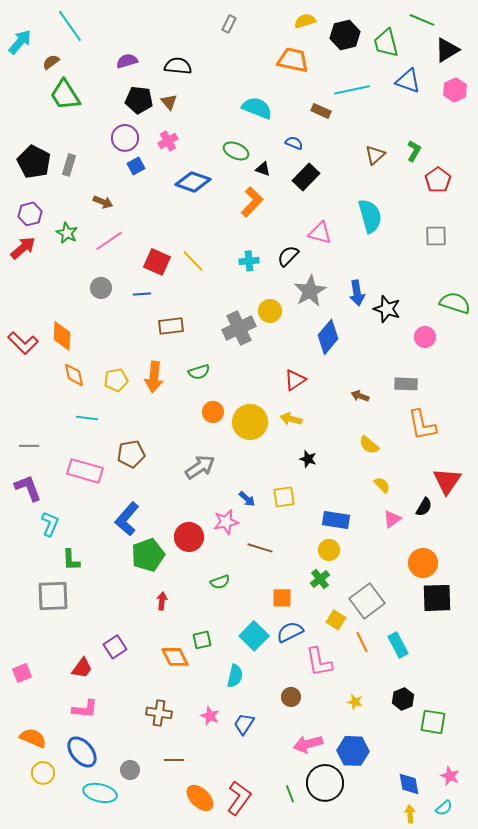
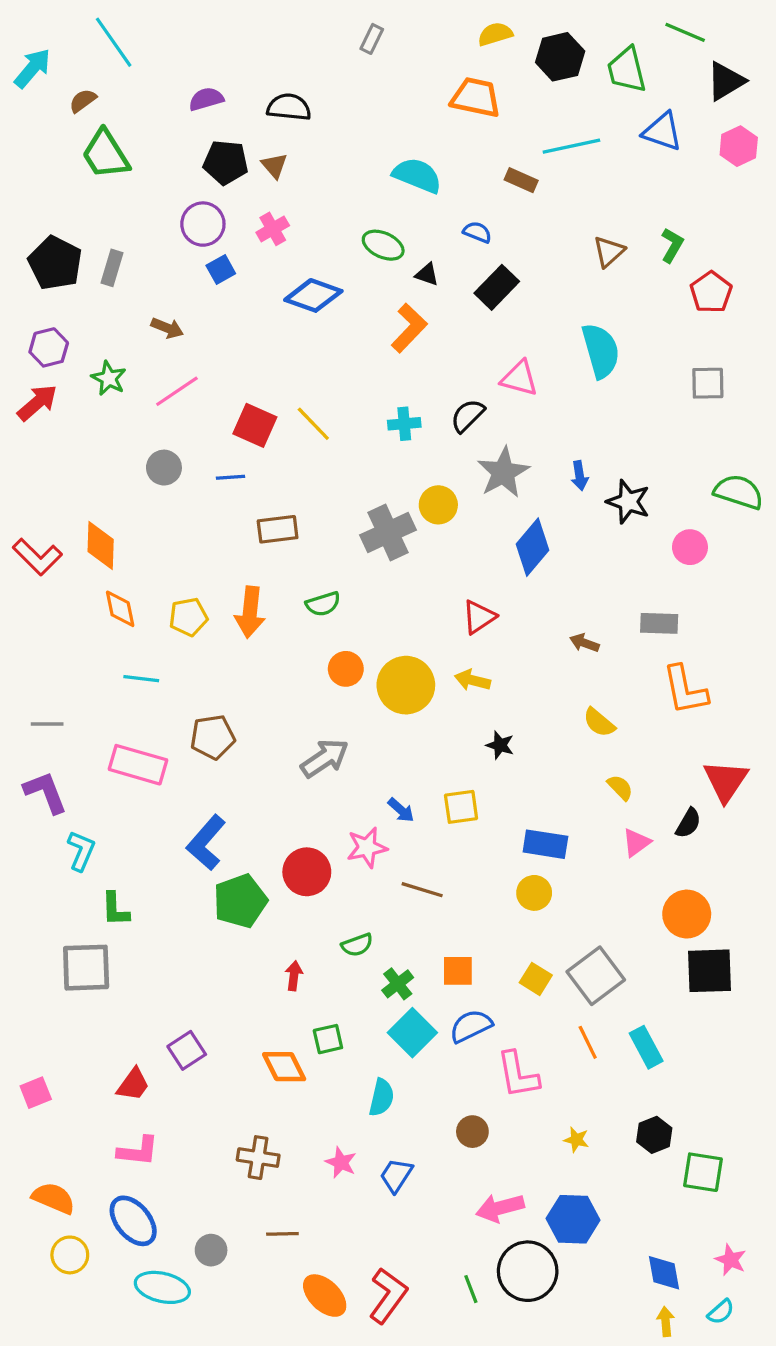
blue arrow: (357, 293) -> (580, 476), size x0.7
green cross: (320, 579) -> (398, 984), moved
red arrow: (162, 601) -> (294, 976), moved
yellow square: (336, 620) -> (536, 979), moved

